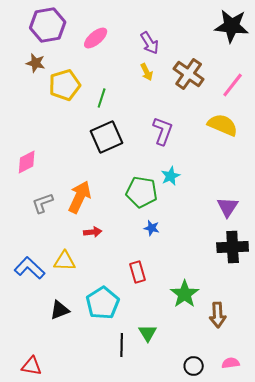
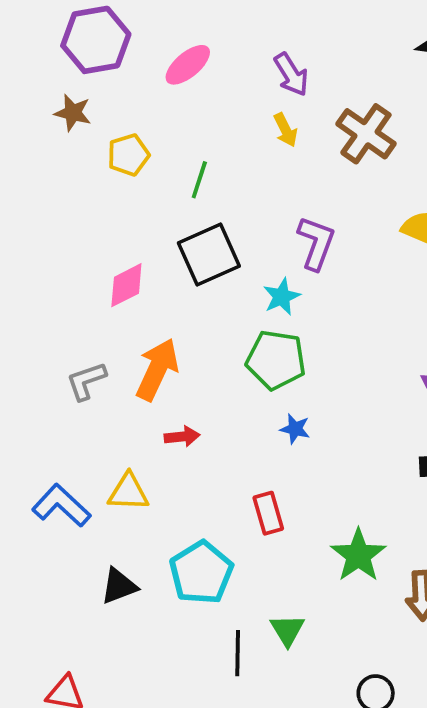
yellow pentagon: (65, 85) -> (128, 155), size x0.7
pink diamond: (27, 162) -> (126, 285), moved
cyan star: (171, 176) -> (282, 297), moved

